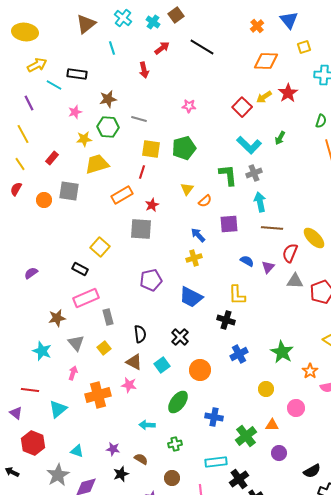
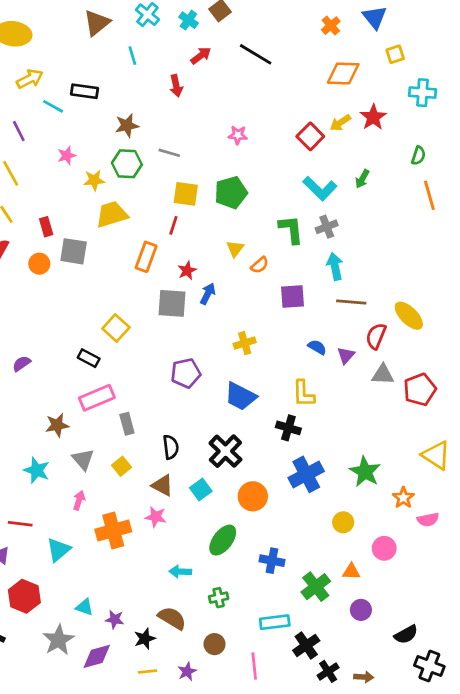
pink star: (75, 112) -> (67, 156), moved
red rectangle: (52, 158) -> (46, 227), moved, turned -56
orange rectangle: (122, 195) -> (146, 257), turned -40
blue arrow: (198, 235) -> (208, 294), moved, turned 70
black cross: (180, 337) -> (225, 451), size x1.4
blue cross: (239, 354) -> (306, 474), size x1.4
purple star: (113, 449) -> (115, 619), moved
brown semicircle: (141, 459) -> (172, 618), size x1.5

